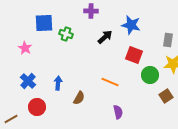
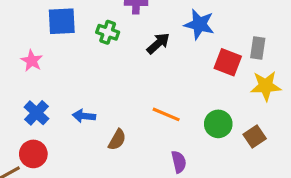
green cross: (66, 34) -> (108, 32), moved
red square: (134, 55) -> (228, 62), moved
green circle: (150, 75) -> (218, 124), moved
blue arrow: (58, 83) -> (84, 116), turned -88
red circle: (37, 107) -> (33, 154), moved

